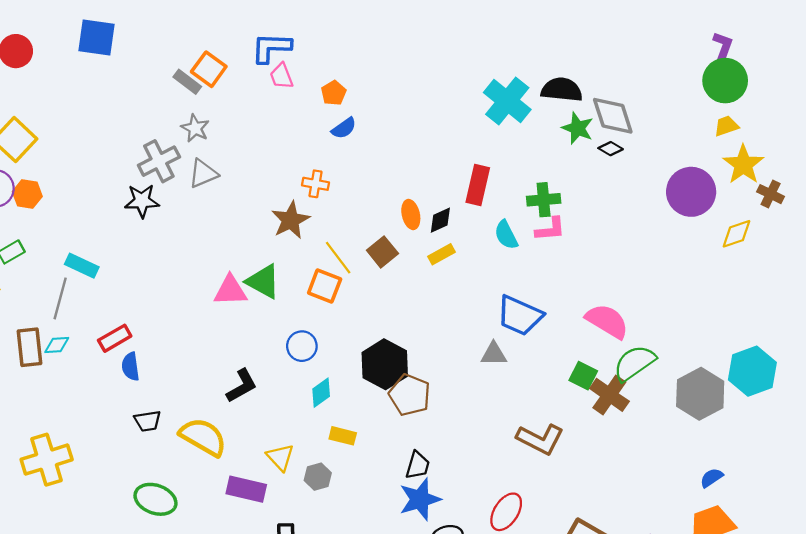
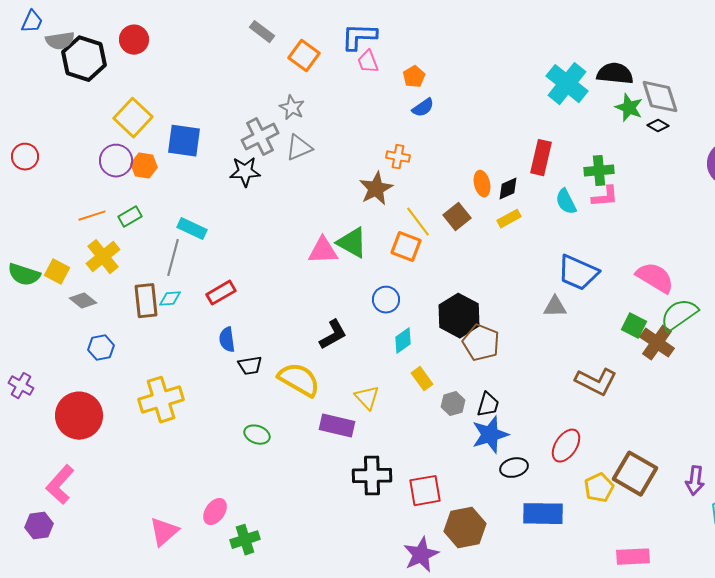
blue square: (96, 37) -> (184, 141), moved
gray rectangle: (187, 82) -> (262, 32), moved
blue semicircle: (131, 367) -> (227, 340), moved
yellow rectangle: (343, 436) -> (422, 379), turned 40
gray hexagon: (318, 477) -> (453, 404), moved
green ellipse: (155, 499) -> (257, 435), size x0.7

